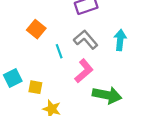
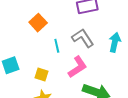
yellow square: (35, 87) -> (41, 75), moved

